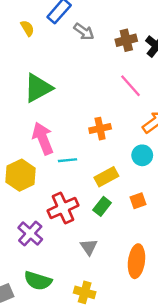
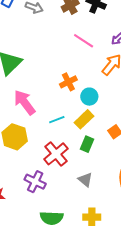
cyan circle: (142, 155) -> (89, 97), moved
cyan line: (68, 160) -> (57, 120), moved

